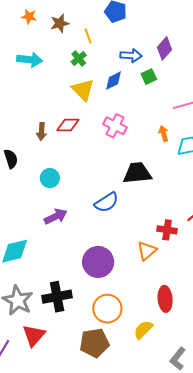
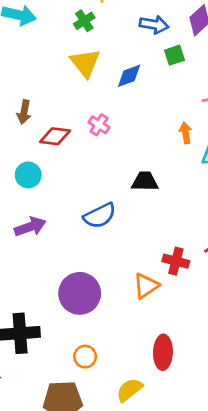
blue diamond: (114, 81) -> (129, 76), moved
red diamond: (68, 125) -> (55, 136), moved
pink cross: (115, 126) -> (99, 125), moved, size x0.7
black trapezoid: (137, 173) -> (145, 181), size x0.7
orange circle: (107, 309) -> (85, 357), size x0.6

